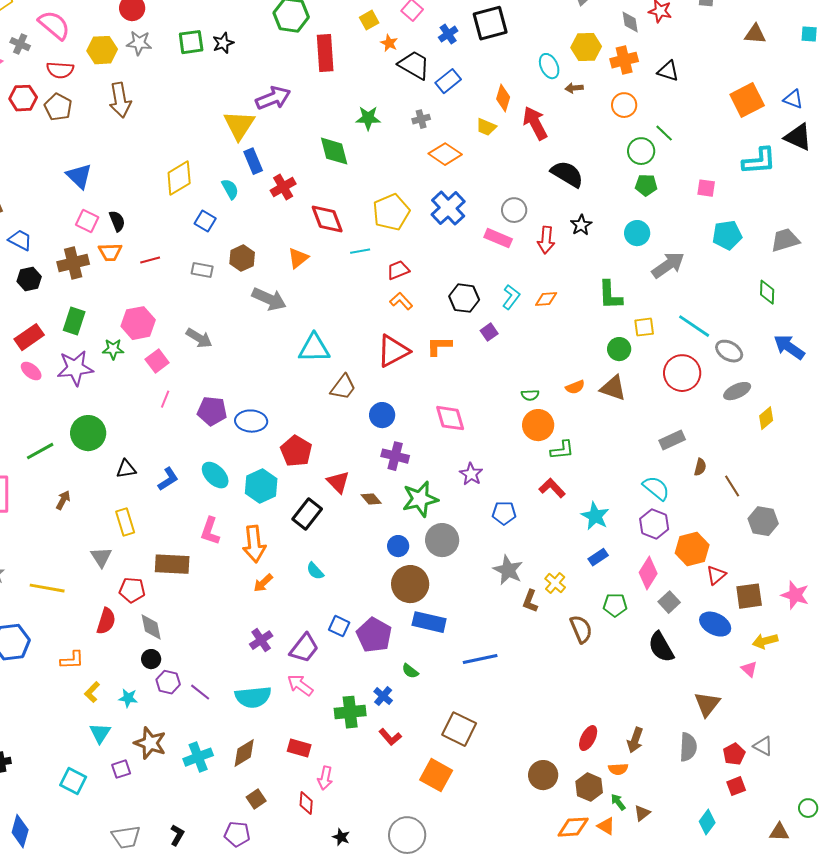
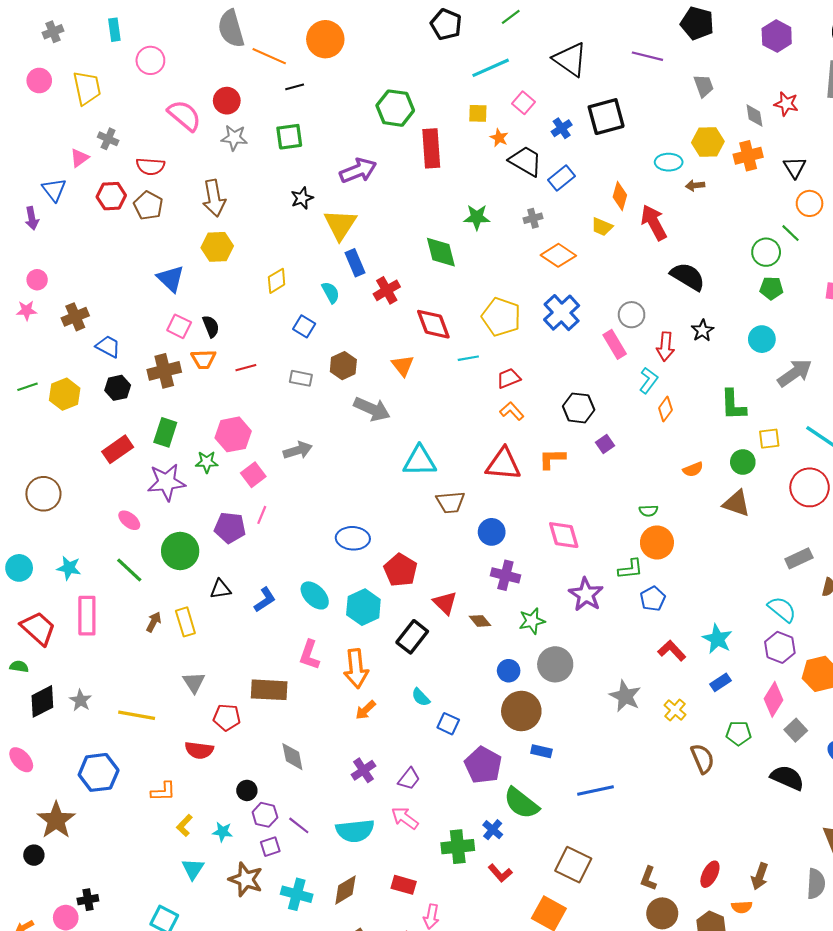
yellow square: (369, 20) -> (478, 113), turned 30
pink semicircle: (54, 25) -> (184, 115), moved
black star: (223, 43) -> (302, 198), moved
yellow hexagon: (102, 50) -> (217, 247), moved
cyan ellipse: (549, 66) -> (669, 162), turned -65
black triangle: (668, 71) -> (795, 167), turned 40
purple arrow: (273, 98) -> (358, 171), moved
orange circle: (624, 105) -> (810, 203), moved
yellow diamond: (179, 178) -> (277, 281), size x0.7
yellow pentagon: (391, 212) -> (501, 317), turned -30
pink rectangle: (498, 238) -> (615, 344), turned 36
orange triangle: (298, 258) -> (403, 366), turned -30
cyan L-shape: (511, 297) -> (648, 380), moved
orange diamond: (546, 299) -> (665, 409), turned -50
gray arrow: (199, 338) -> (298, 450), turned -48
red triangle: (393, 351) -> (503, 464), turned 33
pink ellipse: (31, 371) -> (129, 520), moved
brown trapezoid: (343, 387) -> (450, 502), turned 48
orange semicircle: (575, 387) -> (693, 469), moved
purple pentagon: (212, 411) -> (230, 528), moved
green L-shape: (562, 450) -> (630, 569), moved
green line: (40, 451) -> (129, 570), turned 72
purple star: (471, 474) -> (586, 594), size x1.4
red L-shape: (552, 488) -> (672, 651), moved
green star: (420, 499) -> (532, 621), size x0.7
blue pentagon: (504, 513) -> (653, 599), moved, turned -30
yellow rectangle: (125, 522) -> (185, 622), moved
brown L-shape: (530, 601) -> (648, 878), moved
red semicircle: (106, 621) -> (199, 750), turned 80
blue rectangle: (429, 622) -> (541, 751), size x0.6
blue square: (339, 626) -> (448, 724), moved
gray diamond: (151, 627) -> (292, 757), moved
black semicircle: (661, 647) -> (787, 778), turned 144
purple trapezoid: (304, 648) -> (409, 779), size x0.7
green semicircle: (410, 671) -> (521, 803), size x2.0
cyan cross: (198, 757) -> (297, 894), turned 36
purple square: (121, 769) -> (270, 847), moved

